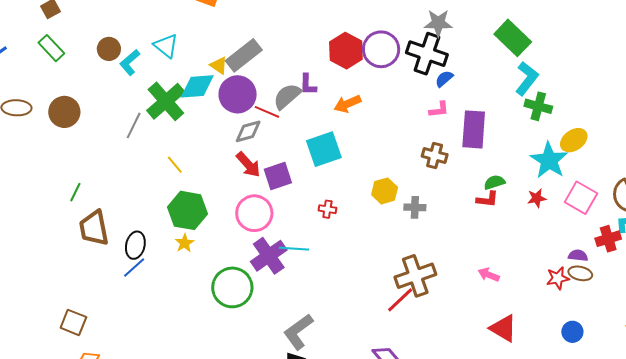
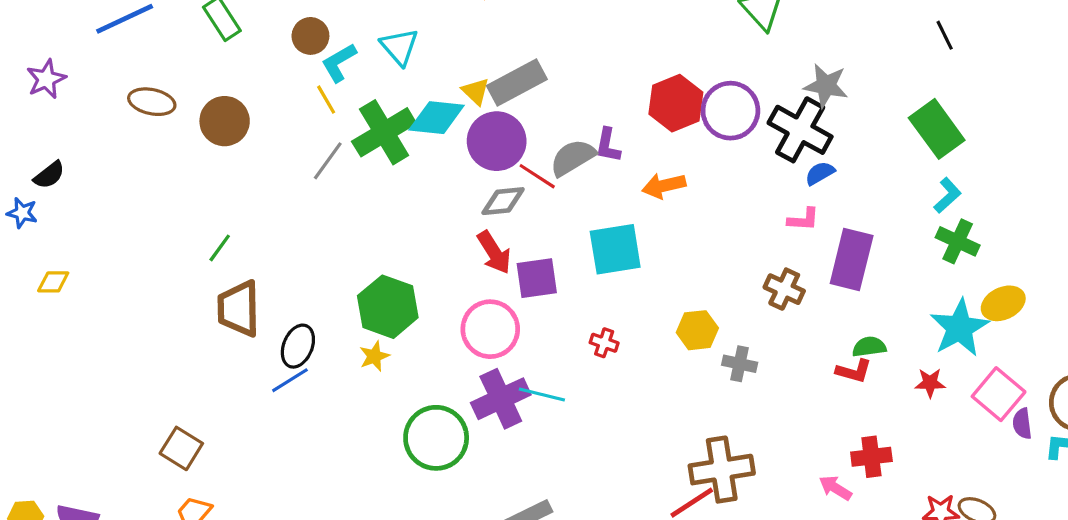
cyan L-shape: (527, 78) -> (947, 195), size x0.7
yellow line: (175, 165) -> (326, 100), moved
red cross: (608, 239) -> (871, 457), moved
purple semicircle: (578, 256) -> (1022, 424), moved, turned -114

